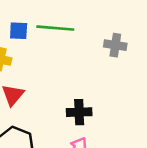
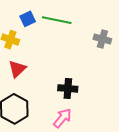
blue square: (19, 31) -> (28, 19), turned -35

